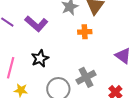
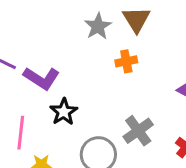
purple L-shape: (36, 24) -> (42, 78), moved

